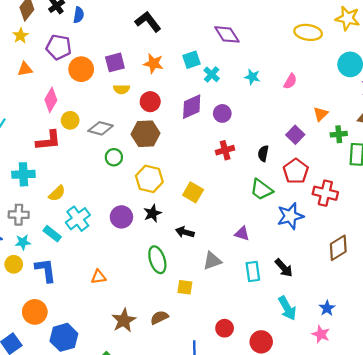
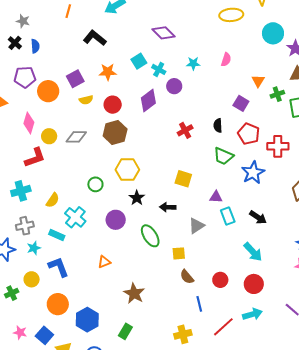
purple circle: (222, 113) -> (174, 86), moved
green circle: (114, 157) -> (95, 184), moved
yellow square: (193, 192) -> (183, 179), moved
purple circle: (121, 217) -> (116, 220), moved
yellow circle: (14, 264) -> (32, 279), moved
cyan rectangle: (253, 271) -> (228, 216), moved
cyan arrow: (287, 308) -> (253, 252), moved
brown semicircle: (159, 317) -> (187, 277), moved, turned -91

